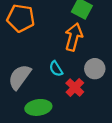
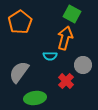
orange pentagon: (21, 18) -> (20, 22), turned 30
cyan semicircle: (56, 69) -> (50, 56), moved, turned -56

